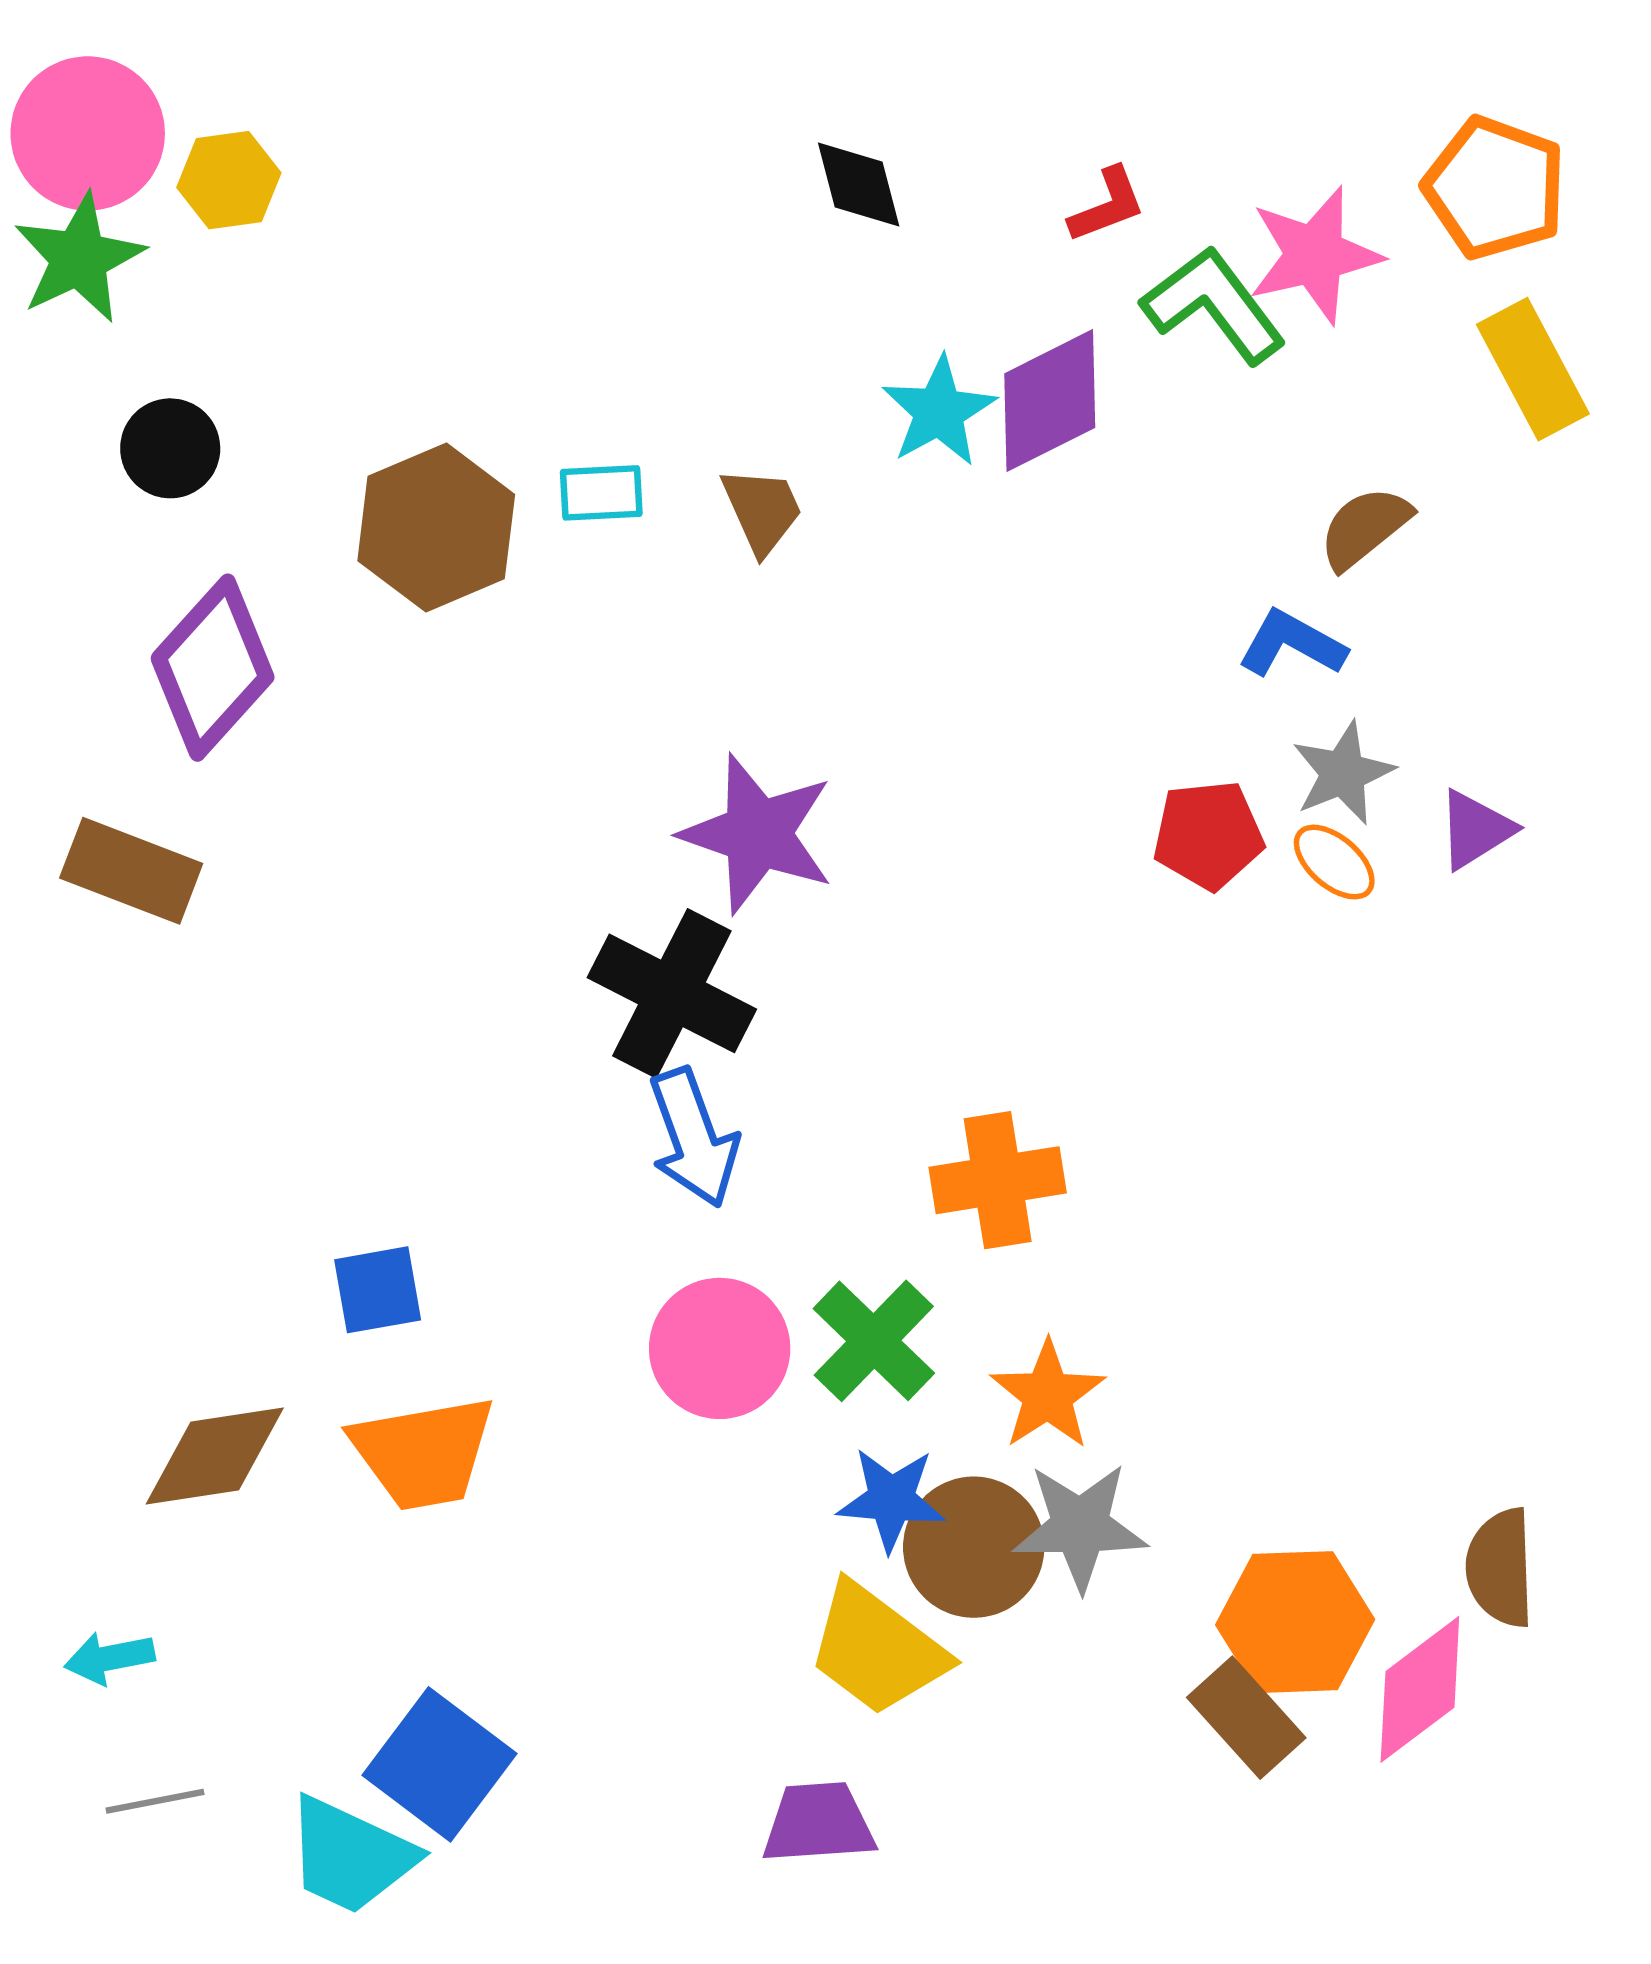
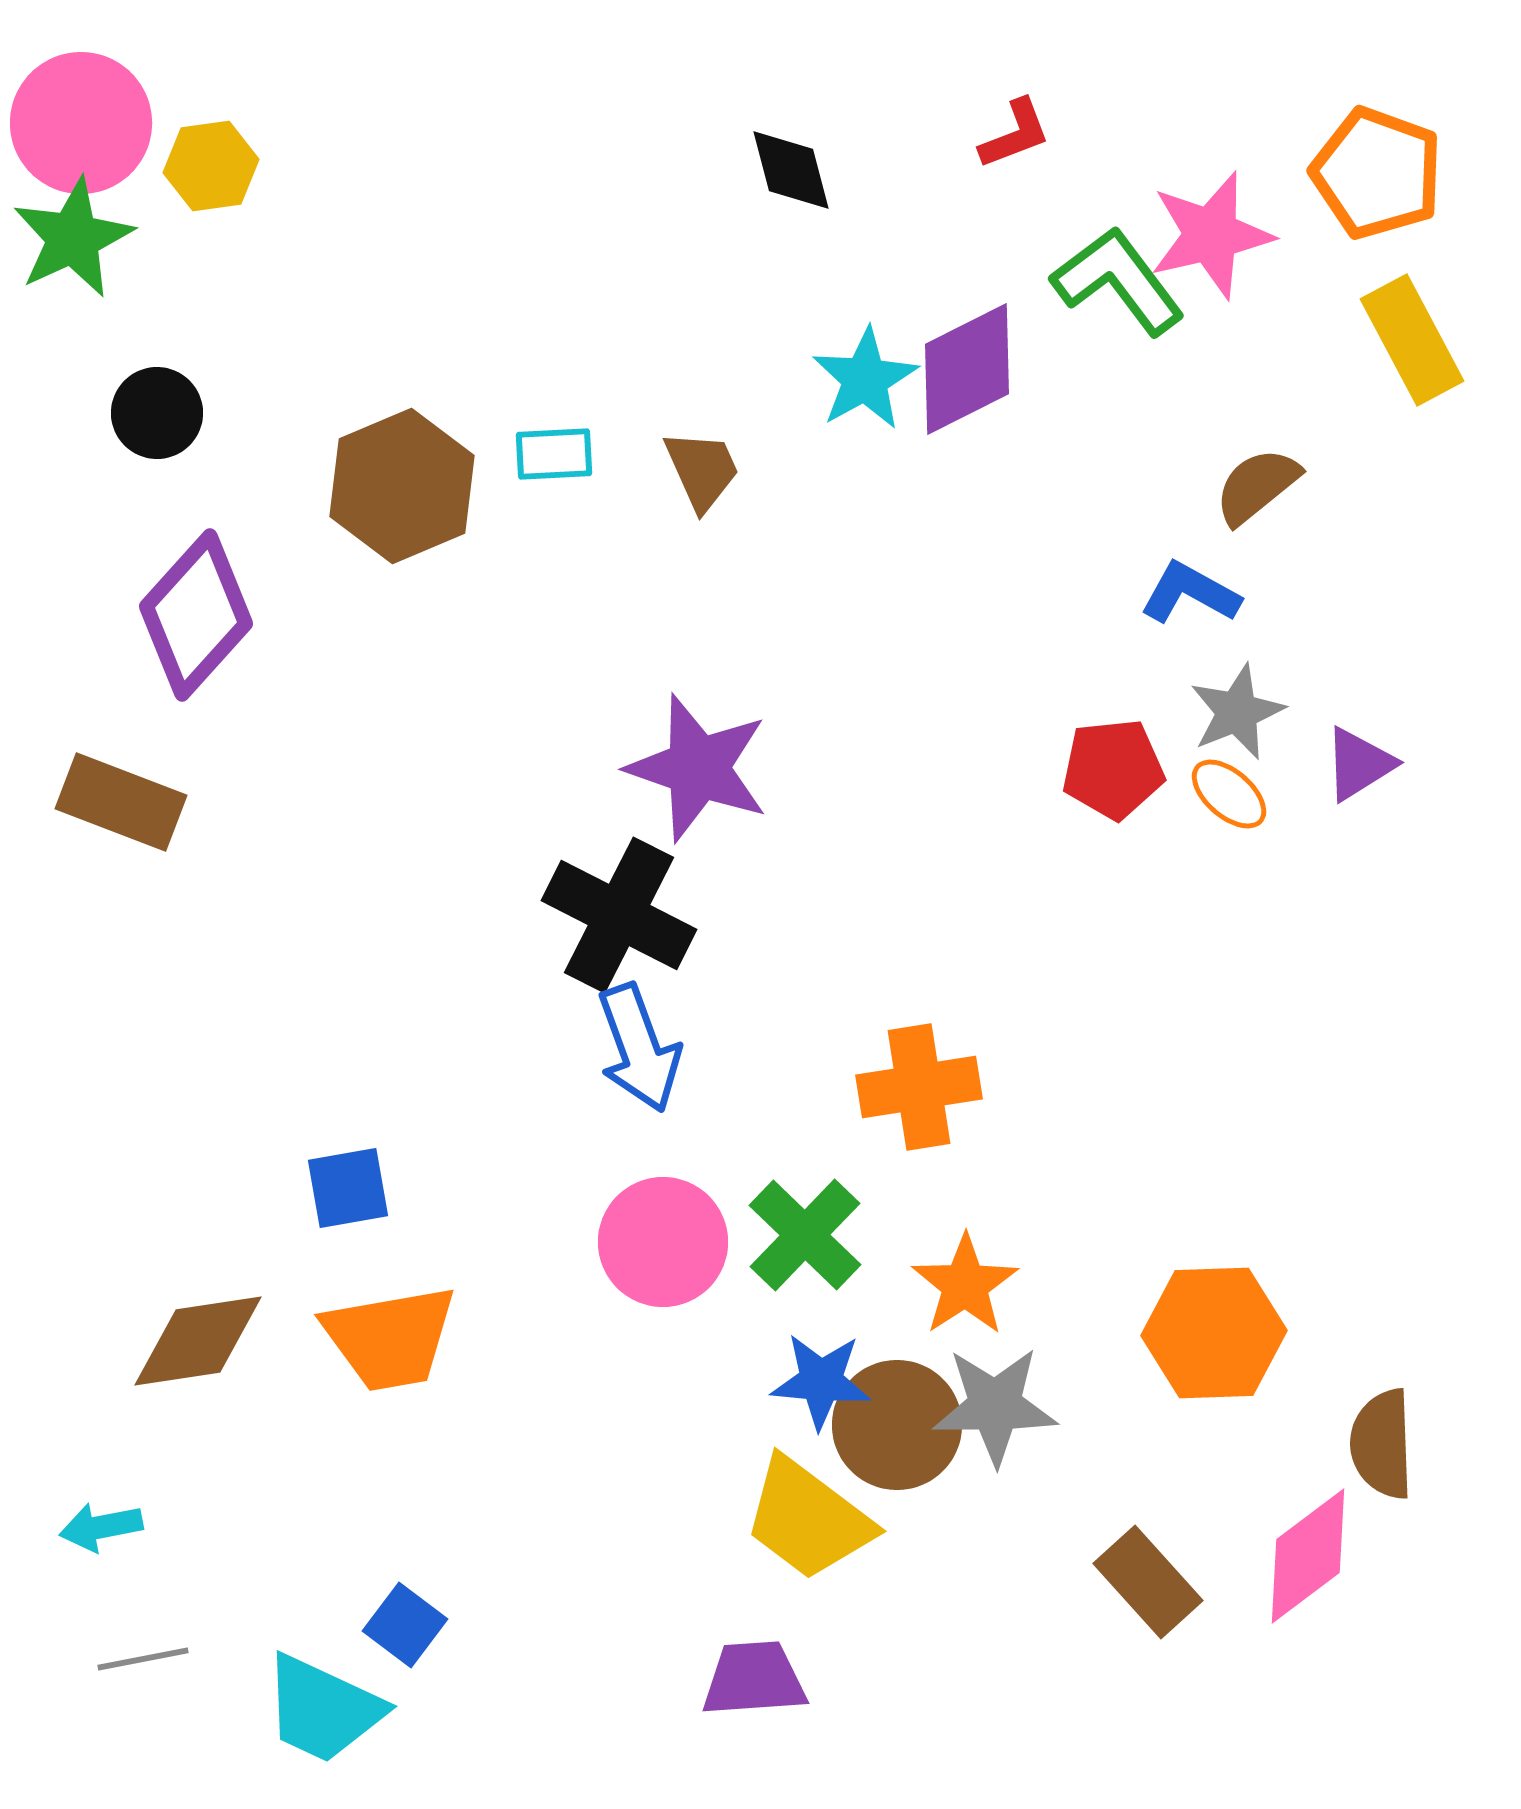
red L-shape: (1107, 205) -> (1015, 134), moved
orange hexagon: (1295, 1622) -> (1214, 1333), moved
blue square: (439, 1764) -> (405, 1625), size x0.6

